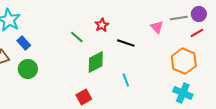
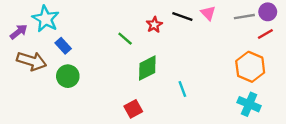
pink triangle: (157, 27) -> (208, 13), moved
black line: (126, 43) -> (182, 17), moved

